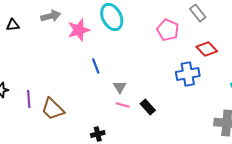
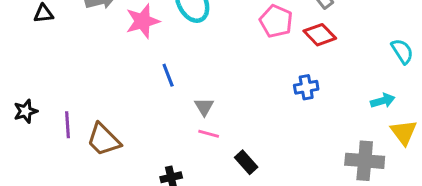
red diamond: (207, 49) -> (320, 35), moved
blue cross: (188, 74) -> (306, 87), size x0.7
black rectangle: (148, 107) -> (246, 162), moved

